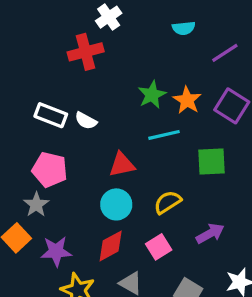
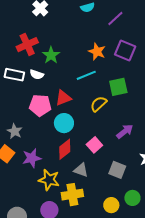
red cross: (86, 52) -> (27, 45), moved
green star: (152, 95) -> (51, 55), moved
pink pentagon: (50, 170) -> (40, 105), moved
yellow semicircle: (168, 202) -> (99, 104), moved

